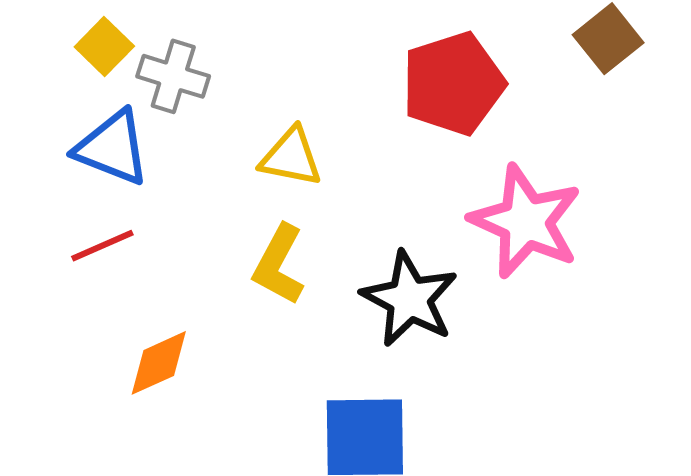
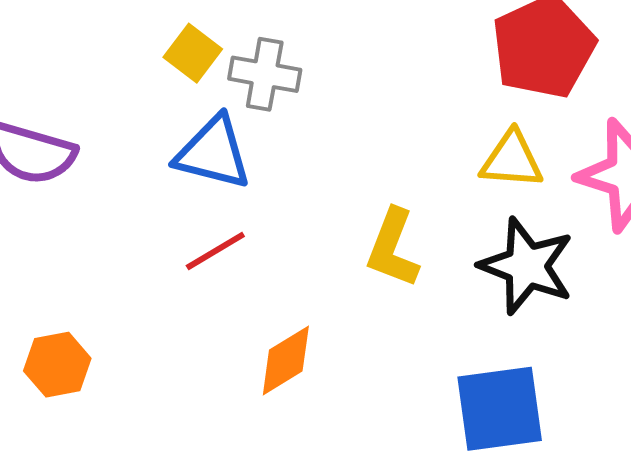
yellow triangle: (291, 157) -> (512, 160), moved

